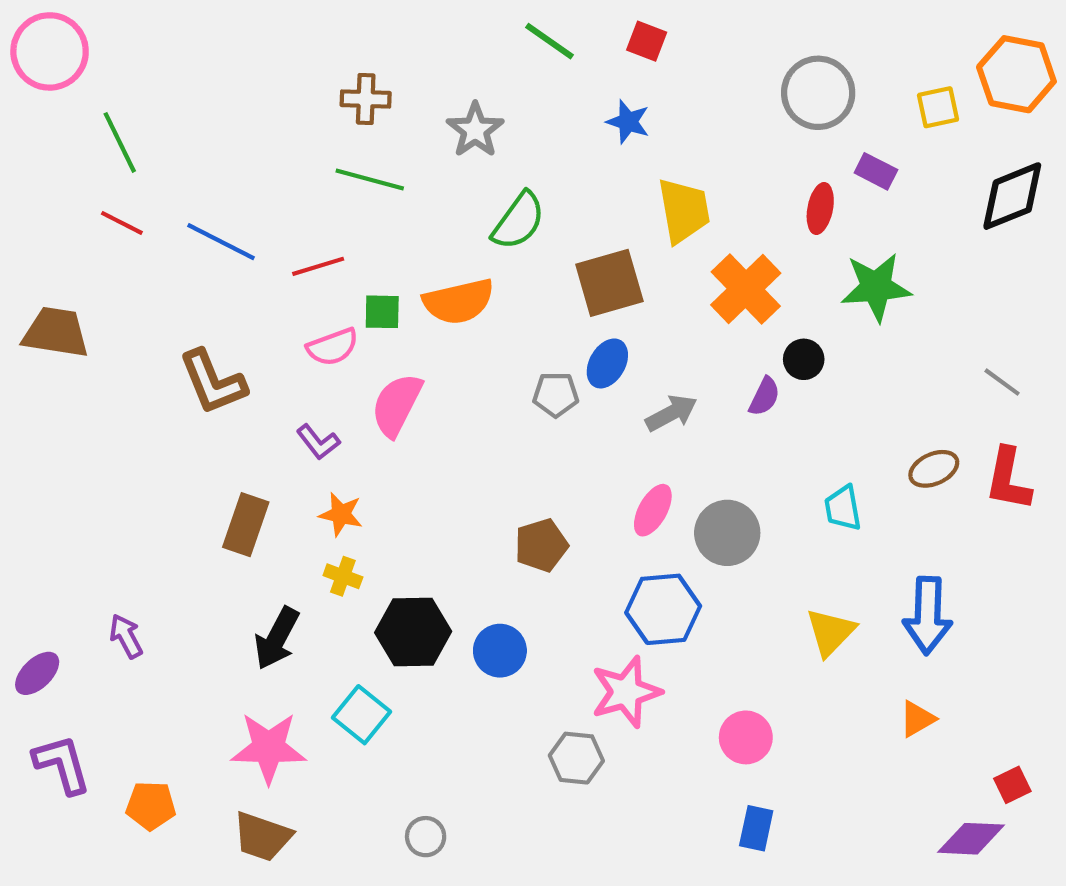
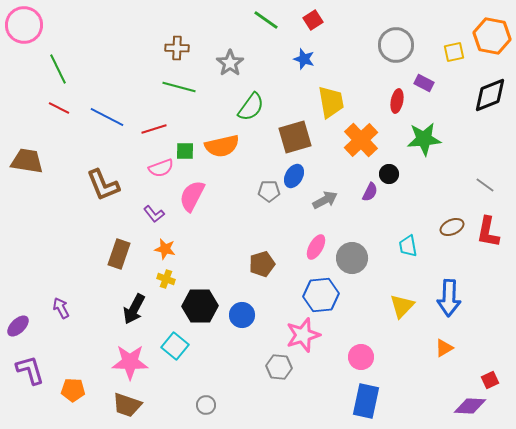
red square: (647, 41) -> (313, 20), turned 36
blue rectangle: (756, 828) -> (366, 401), size x1.6

